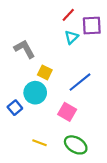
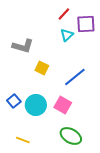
gray L-shape: (25, 49) -> (23, 46), turned 135
cyan circle: (35, 93) -> (36, 105), moved
yellow line: (39, 143) -> (23, 140), moved

